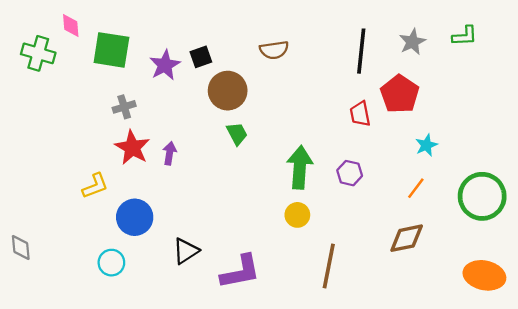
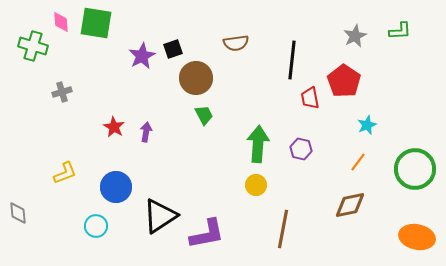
green square: (111, 50) -> (96, 23), moved
black line: (361, 51) -> (292, 60), moved
gray cross: (124, 107) -> (62, 92), moved
red star: (132, 148) -> (114, 127), size x0.7
yellow L-shape: (95, 186) -> (65, 173), moved
black triangle: (186, 251) -> (160, 216), size x1.5

